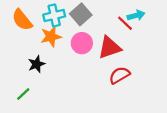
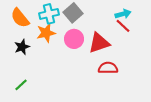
red line: (125, 23) -> (123, 26), moved
black star: (36, 64) -> (22, 47), moved
red semicircle: (119, 75) -> (108, 68), turned 30

